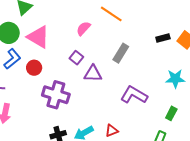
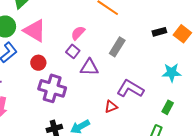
pink semicircle: (83, 28) -> (78, 33), moved
red circle: (34, 68) -> (38, 63), moved
red triangle: (112, 131) -> (111, 107), moved

